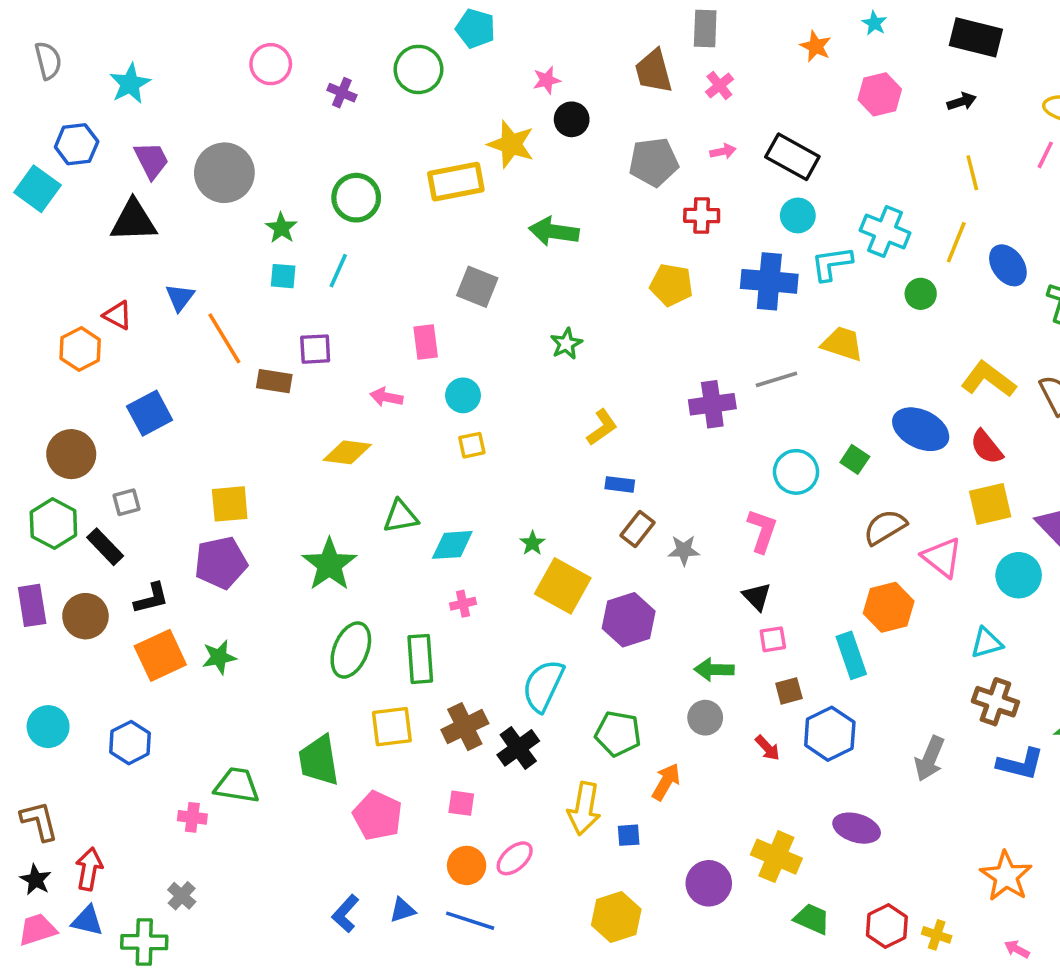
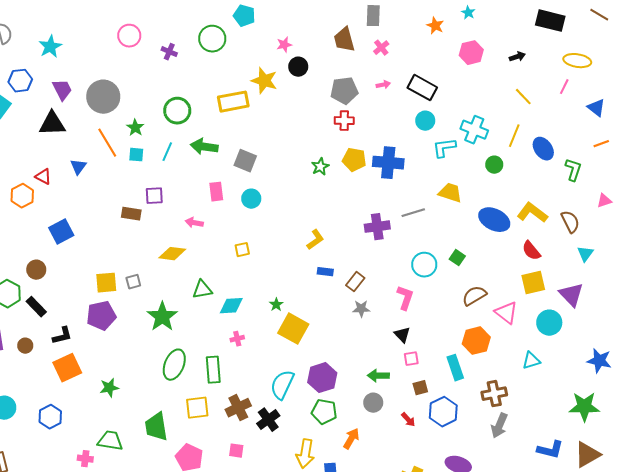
black rectangle: (976, 37) -> (550, 21), moved
yellow line: (972, 173) -> (523, 97), turned -30
red cross: (702, 215) -> (344, 121), moved
green arrow: (554, 232) -> (204, 147), moved
blue cross: (769, 281) -> (388, 163), moved
orange line: (224, 338) -> (107, 143), moved
green star: (566, 344) -> (320, 167), moved
cyan circle: (463, 395) -> (251, 199), moved
blue ellipse: (921, 429) -> (494, 220), moved
brown circle: (71, 454) -> (36, 270), moved, size x0.7
gray square: (126, 502) -> (133, 282), moved
brown rectangle: (638, 529) -> (355, 282), moved
brown circle: (85, 616) -> (25, 346), size x0.6
purple hexagon: (629, 620) -> (322, 378), moved
green star: (219, 657) -> (109, 388), moved
brown cross: (995, 702) -> (494, 394), moved, turned -30
blue L-shape: (1020, 764) -> (550, 450), moved

